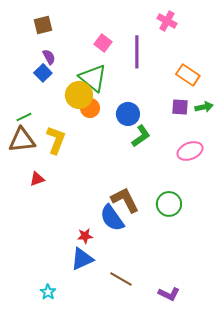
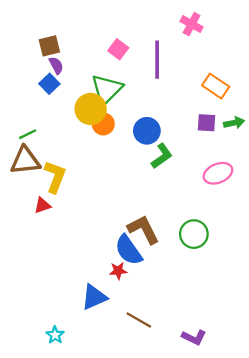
brown square: (43, 25) -> (49, 46), moved
green triangle: (93, 78) -> (107, 89), turned 36
yellow L-shape: (56, 140) -> (55, 177), moved
red star: (85, 236) -> (118, 271), moved

